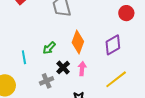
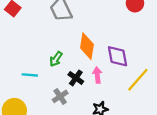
purple diamond: (113, 45) -> (118, 56), moved, turned -60
cyan line: (24, 57) -> (30, 75), turned -64

